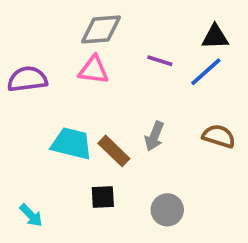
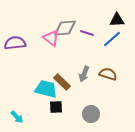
gray diamond: (101, 29) -> (65, 28), moved
pink triangle: (94, 70) -> (51, 38), turned 30
brown semicircle: (219, 136) -> (108, 74), moved
cyan trapezoid: (72, 144) -> (46, 89), moved

